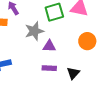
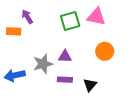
gray star: (34, 31) -> (43, 64), moved

